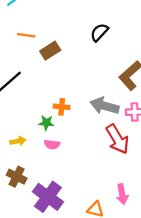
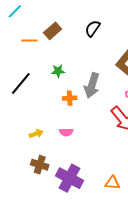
brown rectangle: (50, 51) -> (53, 31), moved
gray arrow: (104, 106) -> (92, 85), moved, turned -80
green star: (46, 123) -> (58, 71), moved

